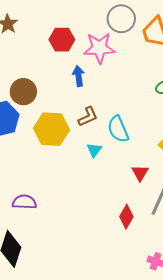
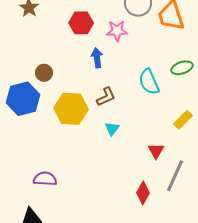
pink star: (99, 48) -> (117, 31), size x0.7
brown circle: (23, 92) -> (44, 73), size x0.7
cyan semicircle: (118, 129) -> (149, 82), moved

